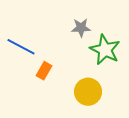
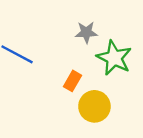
orange rectangle: (44, 71) -> (72, 81), moved

